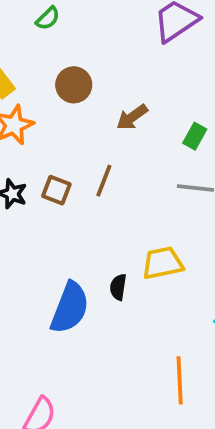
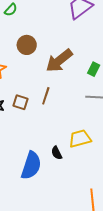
brown arrow: (132, 117) -> (59, 61), size x1.6
black semicircle: (118, 287) -> (57, 153), turned -32

